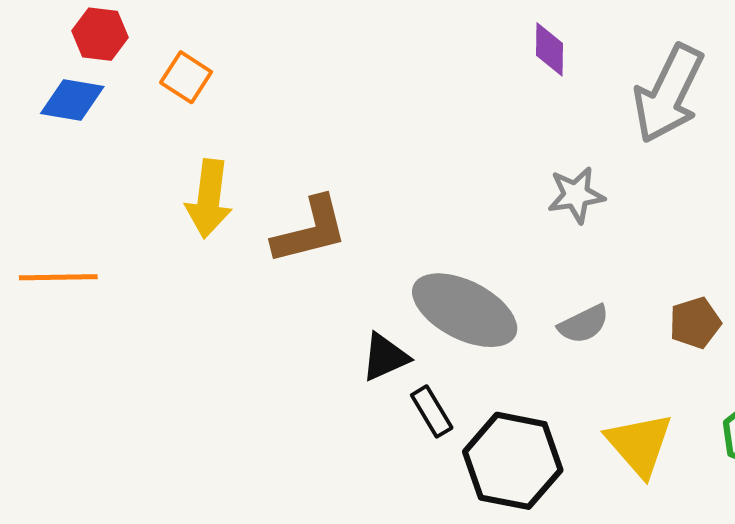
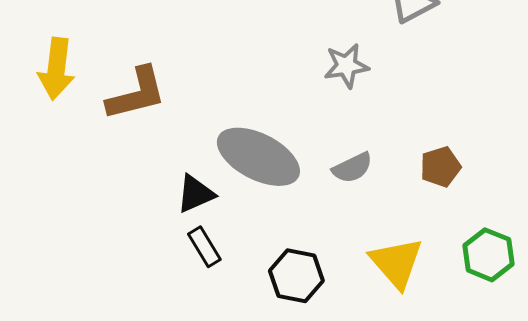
black rectangle: (432, 411) -> (204, 247), moved
black hexagon: (513, 461) -> (296, 276), size x0.7

